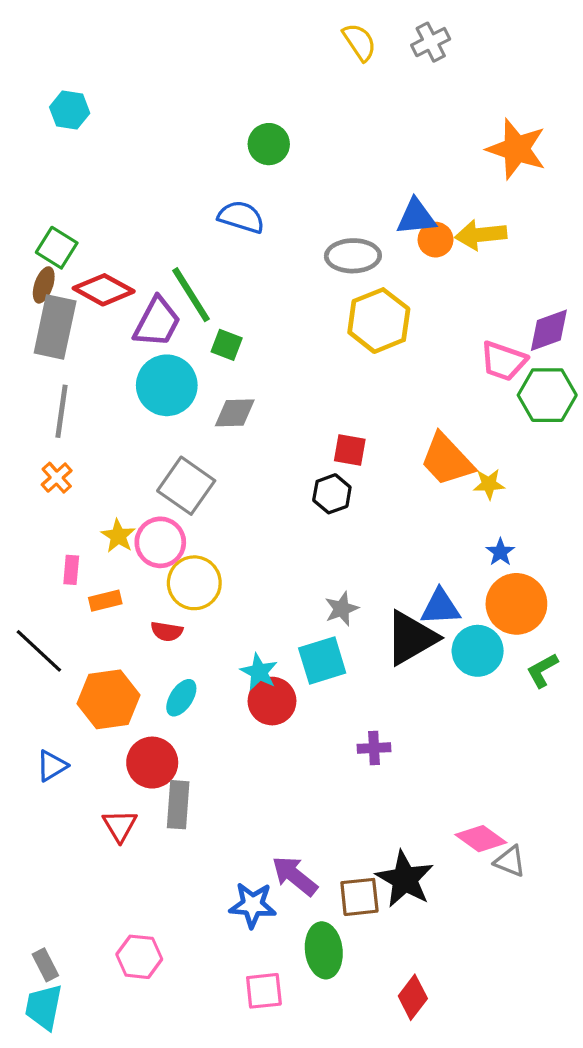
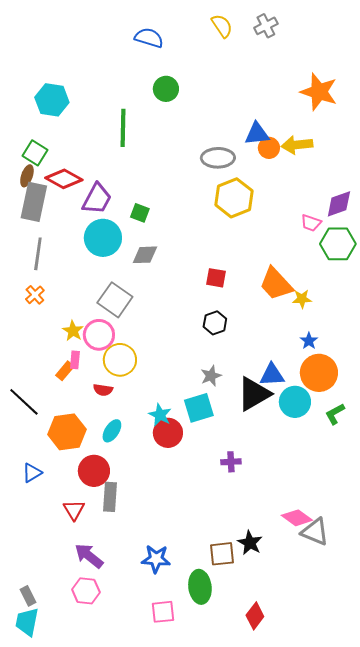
cyan hexagon: (70, 110) -> (52, 100), moved, size x1.4
blue semicircle: (241, 217) -> (149, 38), moved
green line: (191, 295) -> (123, 128), moved, turned 33
pink trapezoid: (504, 361) -> (311, 223), size x0.7
black hexagon: (332, 494) -> (215, 323), moved
pink rectangle: (71, 570) -> (75, 360), moved
orange rectangle: (105, 601) -> (65, 371), turned -36
gray triangle: (510, 861) -> (315, 532), size x1.4
purple arrow: (295, 876) -> (89, 556), moved
black star: (405, 879) -> (250, 543), size x0.7

